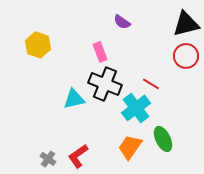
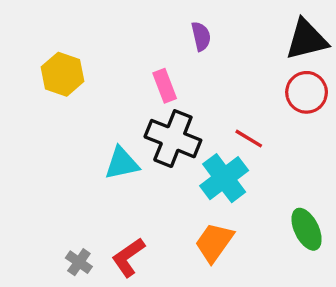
purple semicircle: (122, 22) -> (201, 36), turned -138
green ellipse: (163, 139) -> (307, 229), moved

